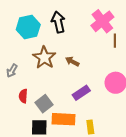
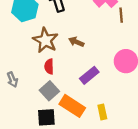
gray arrow: (12, 71) -> (12, 80), moved, turned -48
red semicircle: (23, 96) -> (49, 67), moved
orange rectangle: (63, 119) -> (72, 106), turned 35

